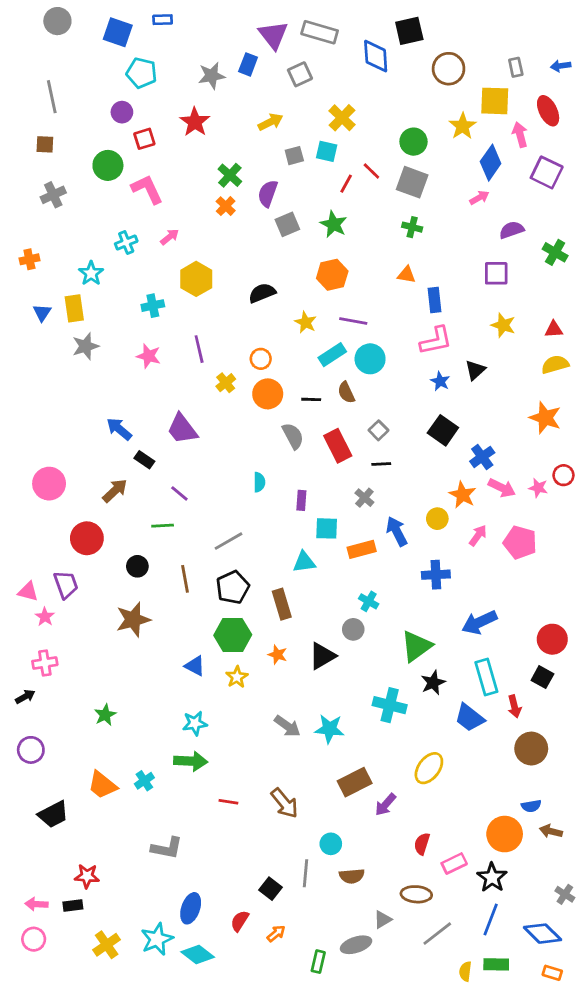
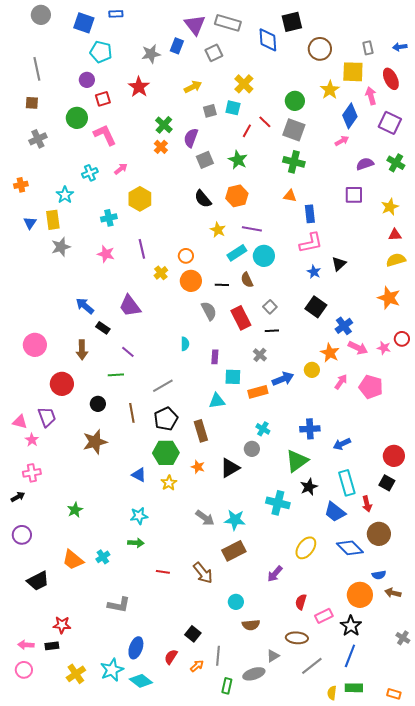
green cross: (412, 227) -> (294, 162), size x1.5
green cross: (555, 252) -> (396, 163), moved
black semicircle: (262, 293) -> (203, 199), moved, turned -108
yellow star: (503, 325) -> (390, 207), moved, turned 30
brown arrow: (115, 491) -> (82, 350), turned 132
blue arrow: (397, 531) -> (283, 379), turned 95
blue cross: (436, 575) -> (310, 429), moved
blue arrow: (479, 622) -> (342, 444), size x0.7
green arrow: (191, 761) -> (136, 543), size x0.7
brown rectangle: (355, 782) -> (234, 551), moved
gray line: (306, 873) -> (218, 656), moved
blue diamond: (542, 934) -> (350, 548), moved

